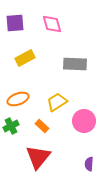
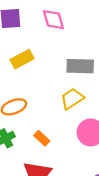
yellow trapezoid: (57, 102) -> (72, 99), moved

